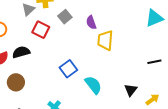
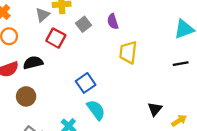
purple semicircle: (91, 22) -> (113, 21), moved
black line: (154, 62) -> (181, 64), moved
cyan semicircle: (93, 85) -> (96, 110), moved

